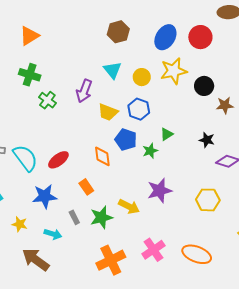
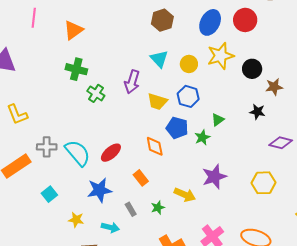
black star: (207, 140) -> (257, 112), moved
green star: (101, 217) -> (158, 208), size x0.6

